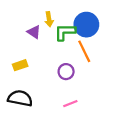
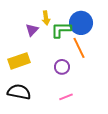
purple triangle: (34, 32) -> (32, 30), turned 40
yellow rectangle: (20, 65) -> (19, 61), size x1.5

